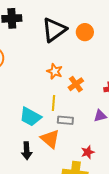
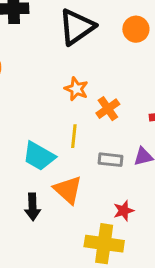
orange circle: (85, 32) -> (136, 29), moved
gray rectangle: (65, 120) -> (110, 160), moved

